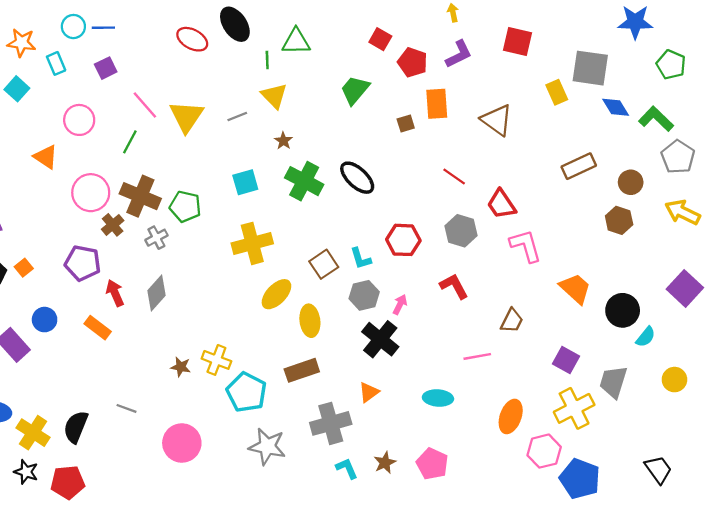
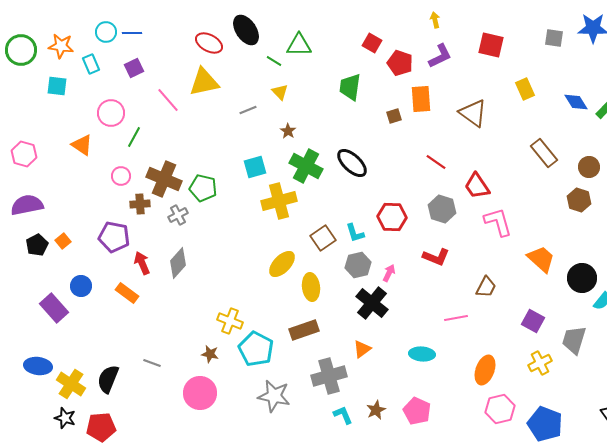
green line: (267, 60) -> (274, 61), turned -56
gray square: (590, 68) -> (554, 38), moved, size x0.6
cyan square: (17, 89) -> (57, 86), turned -35
green trapezoid: (355, 90) -> (350, 87), turned -32
yellow triangle: (274, 96) -> (280, 92), size x0.7
yellow triangle: (186, 117) -> (204, 82), moved, turned 44
green line: (130, 142) -> (134, 137), moved
brown rectangle: (579, 166) -> (544, 153), turned 76
pink circle: (91, 193) -> (121, 176), size x0.6
brown cross: (113, 225) -> (140, 204), turned 36
yellow cross: (252, 243) -> (279, 201), moved
red L-shape: (454, 286) -> (436, 257), turned 140
brown star: (181, 367) -> (210, 354), moved
yellow cross: (574, 408) -> (540, 363), size x0.7
pink hexagon: (544, 451) -> (500, 409), moved

